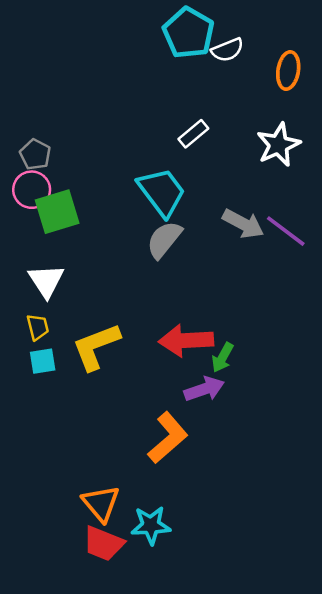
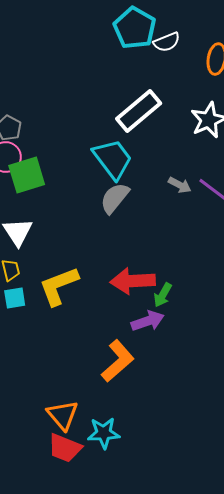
white rectangle: (193, 134) -> (139, 111), size x1.8
gray arrow: (243, 224) -> (180, 185), size x0.7

